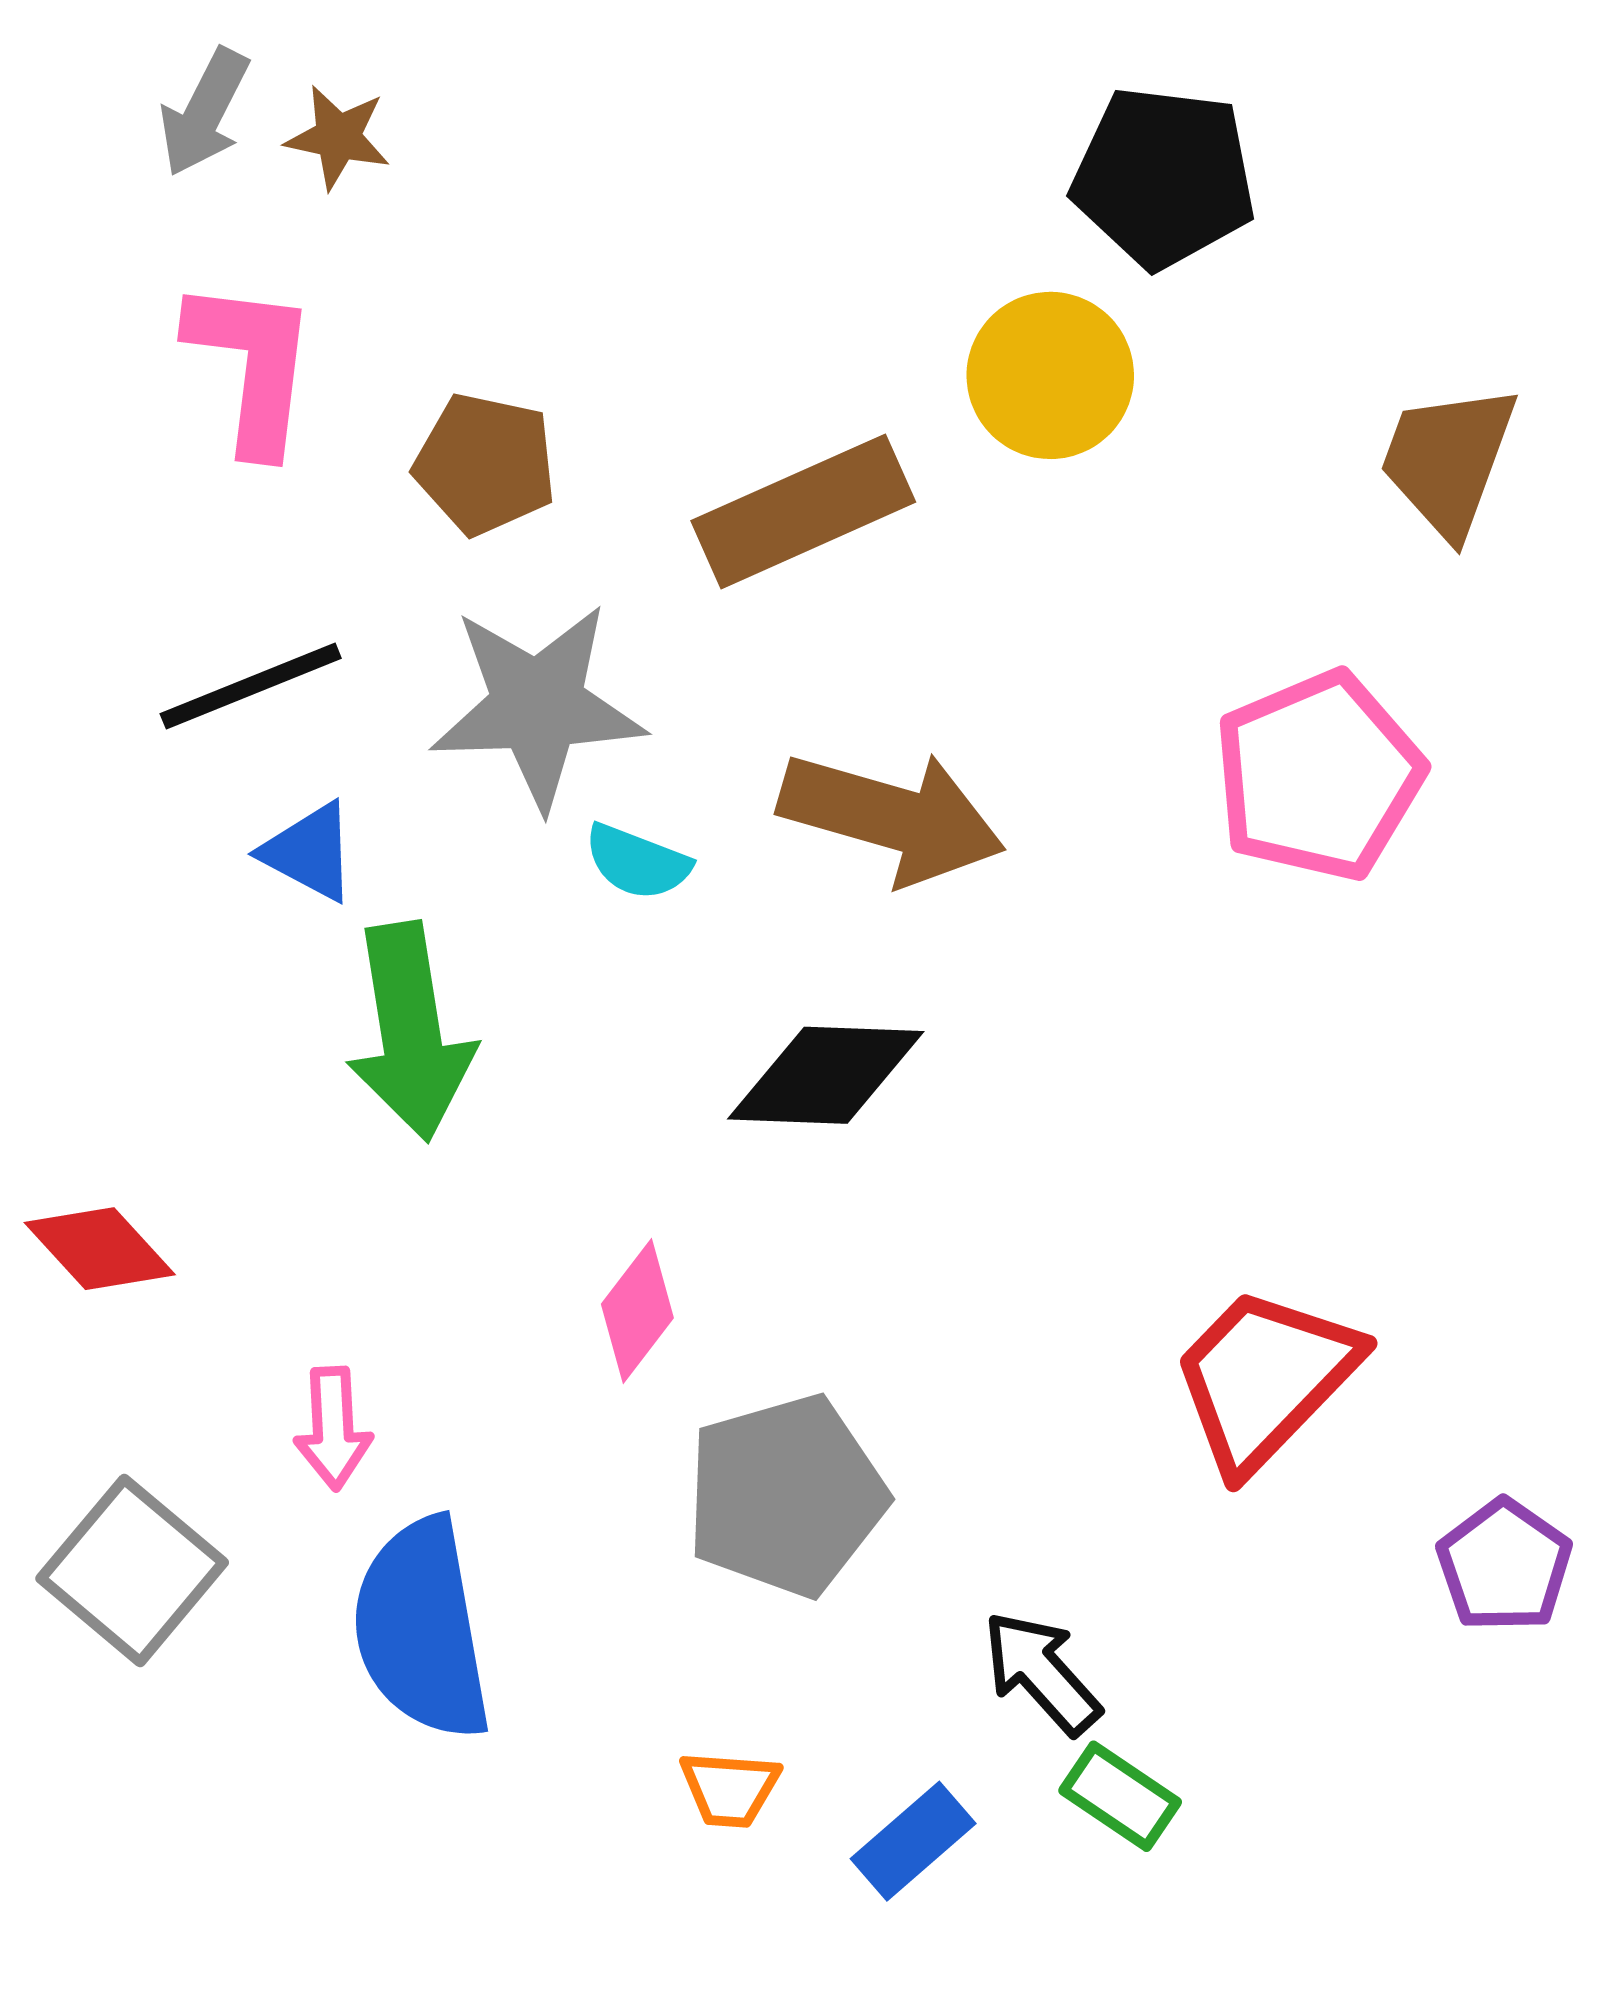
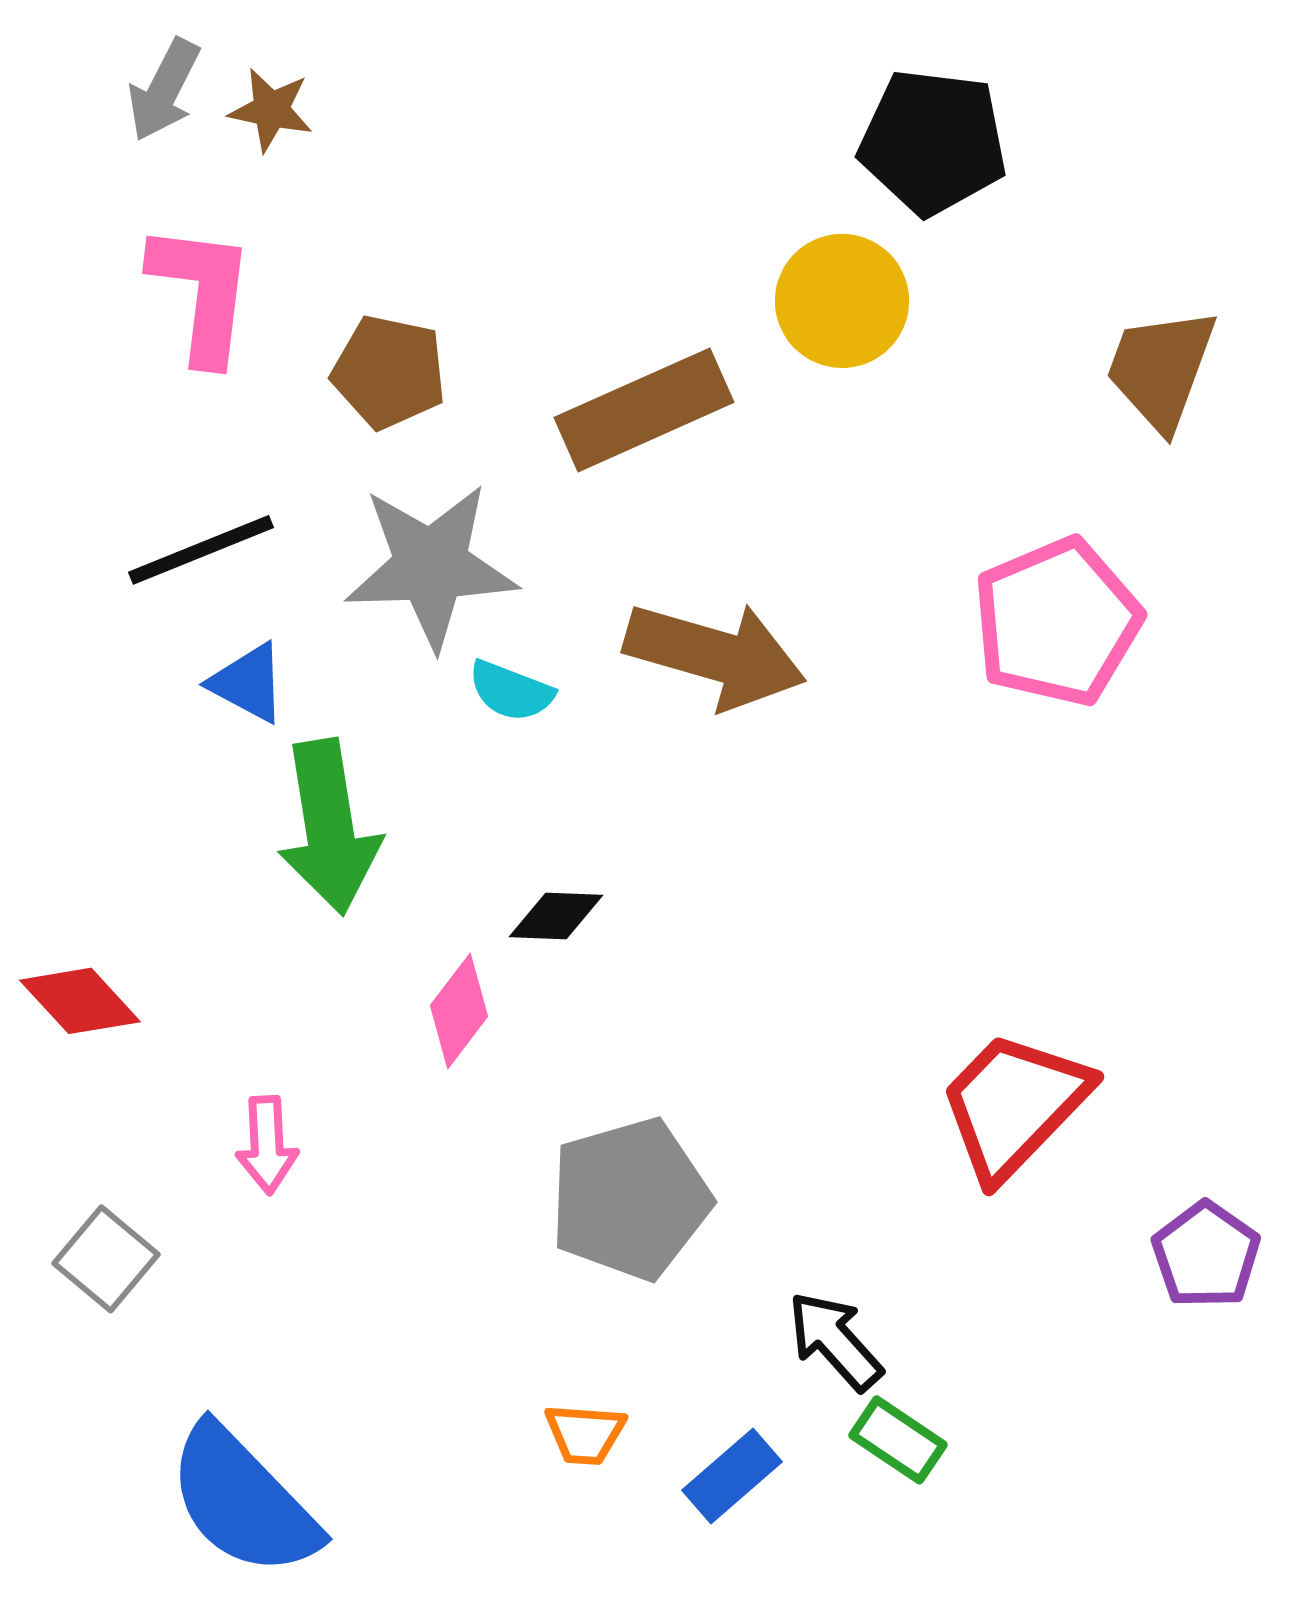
black diamond: (826, 1075) -> (556, 916), moved, size x0.6
pink diamond: (637, 1311) -> (459, 1011), moved
gray square: (132, 1570) -> (106, 1259), size x0.7
blue semicircle: (422, 1629) -> (243, 1501), moved, turned -34

